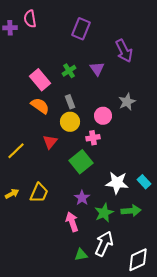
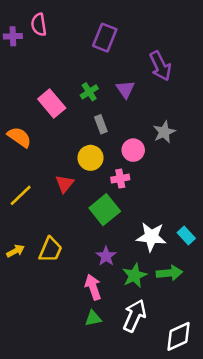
gray rectangle: (70, 102) -> (101, 124), moved
orange semicircle: (40, 106) -> (19, 137), moved
green triangle: (81, 255) -> (93, 318), moved

